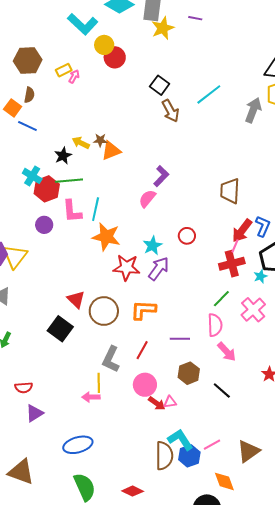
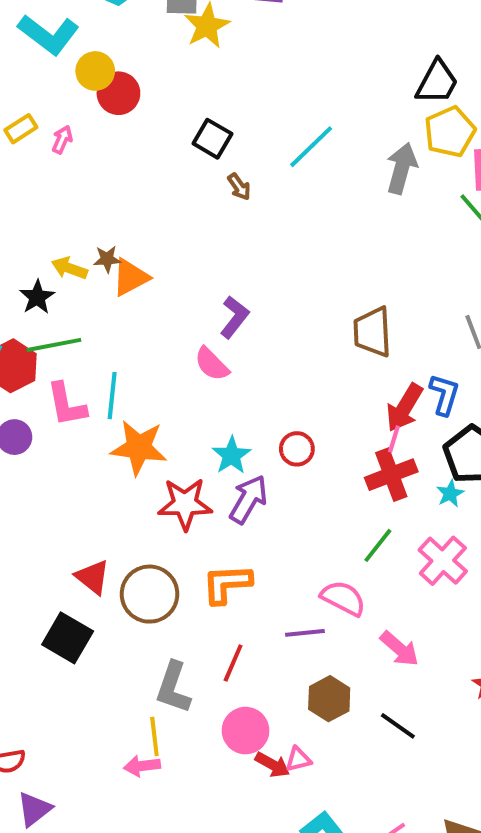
pink arrow: (74, 76) -> (62, 139), moved
brown arrow: (170, 111) -> (239, 187), size x0.6
pink semicircle: (147, 199) -> (212, 364), turned -78
red circle: (187, 236) -> (297, 449), moved
pink semicircle: (215, 325) -> (343, 598), moved, turned -55

